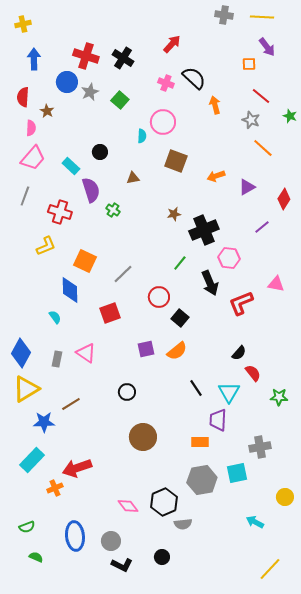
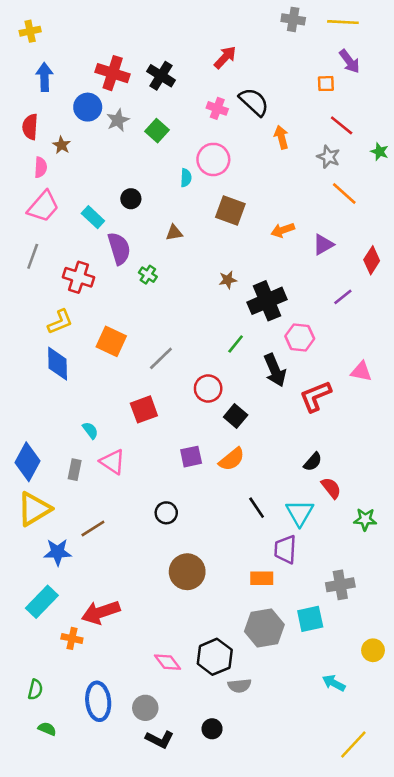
blue diamond: (70, 290) -> (58, 364), moved
cyan semicircle: (55, 317) -> (90, 430), moved
orange cross: (55, 488) -> (72, 638), turned 35
green semicircle: (27, 527) -> (35, 690), turned -56

